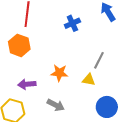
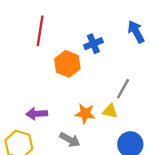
orange hexagon: (19, 45) -> (67, 64), moved
orange star: (59, 73) -> (85, 114), moved

